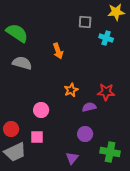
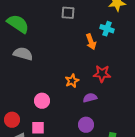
gray square: (85, 22) -> (68, 13), moved
orange arrow: (58, 51) -> (91, 42), moved
red star: (106, 92) -> (102, 74), moved

